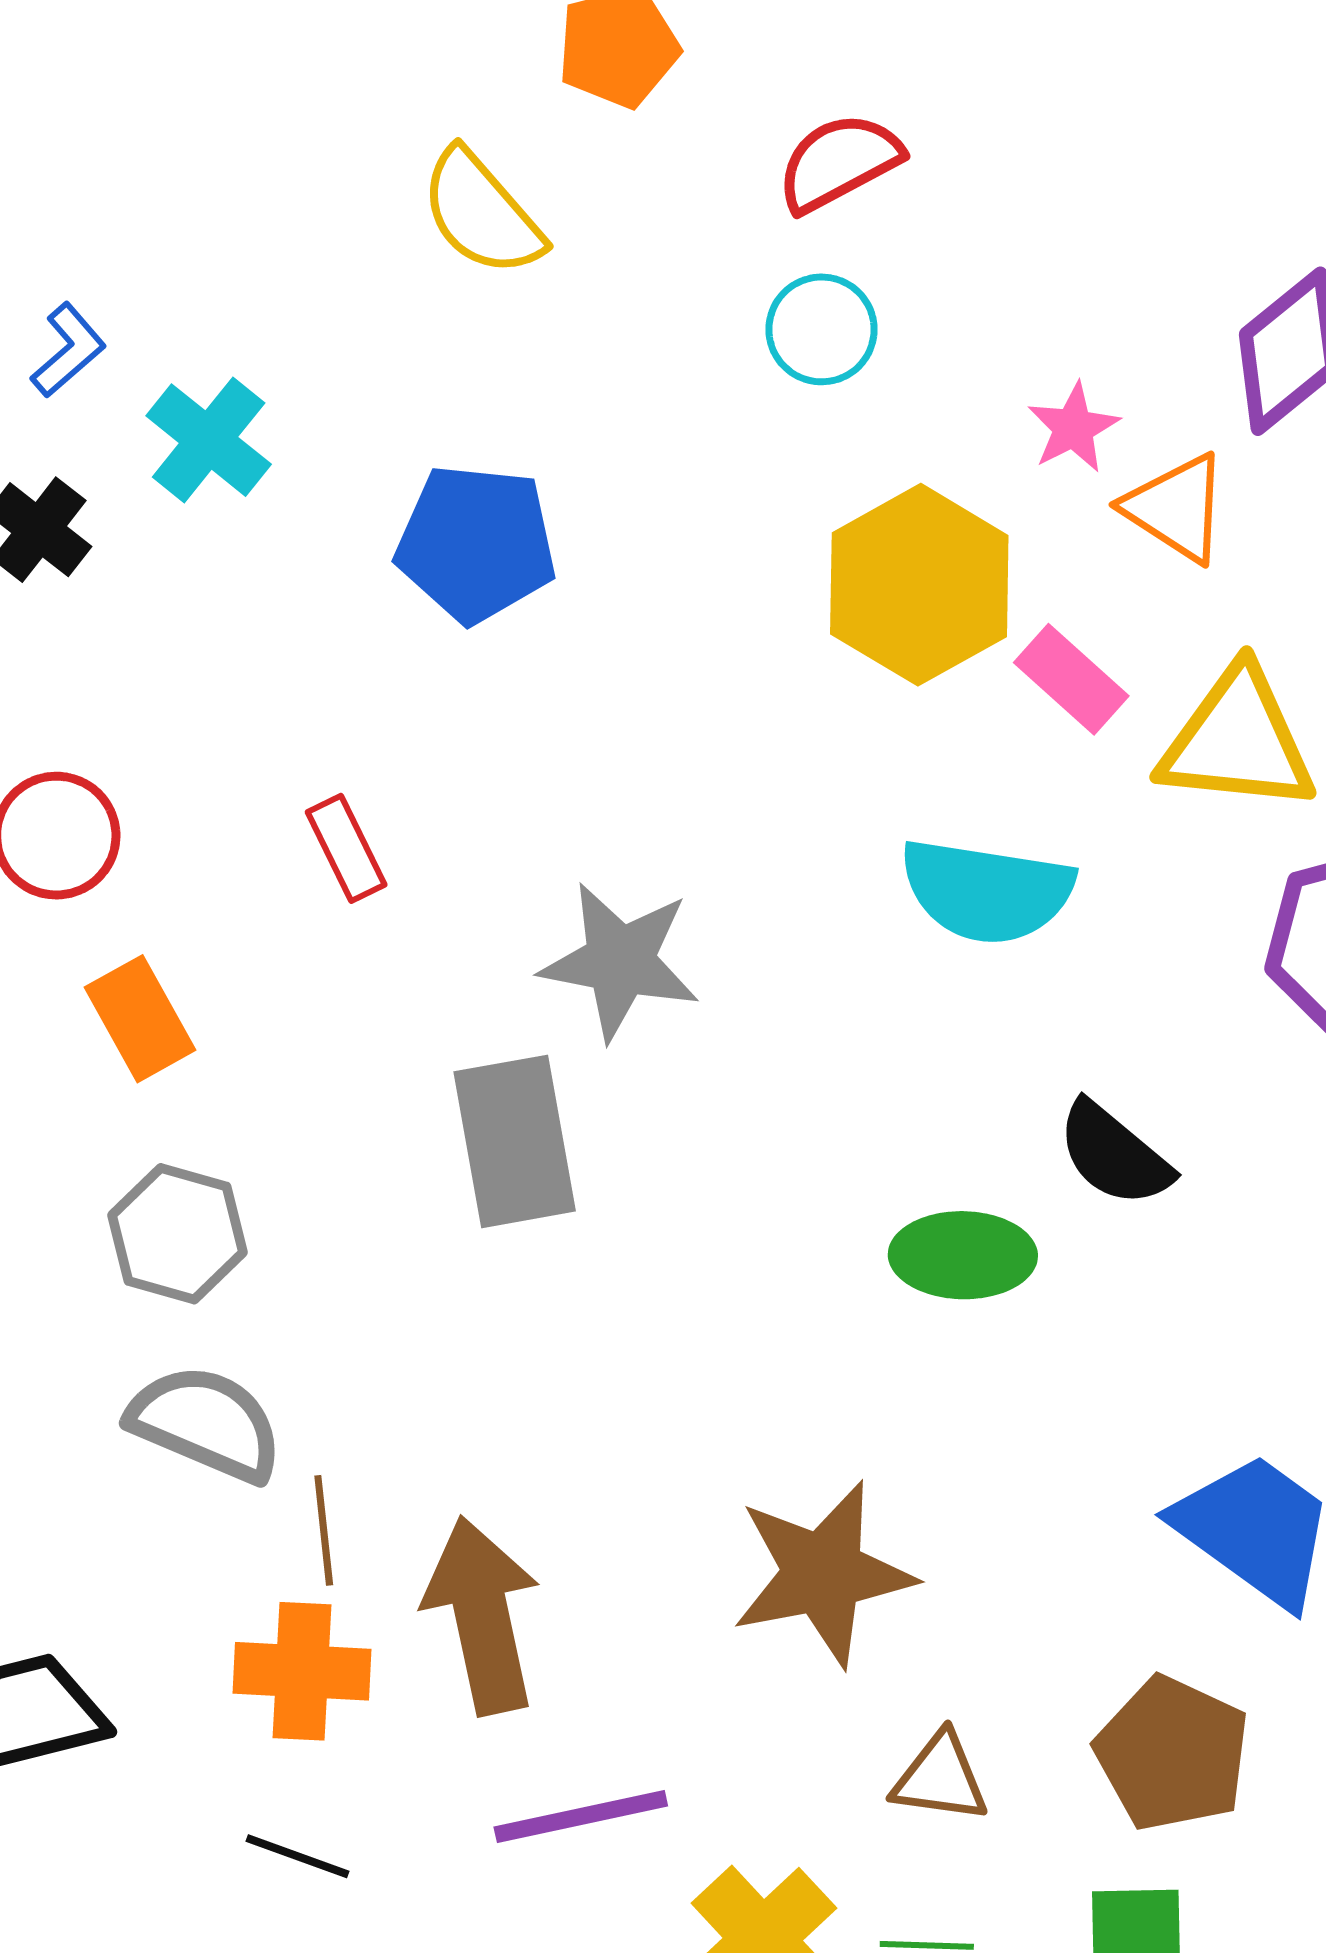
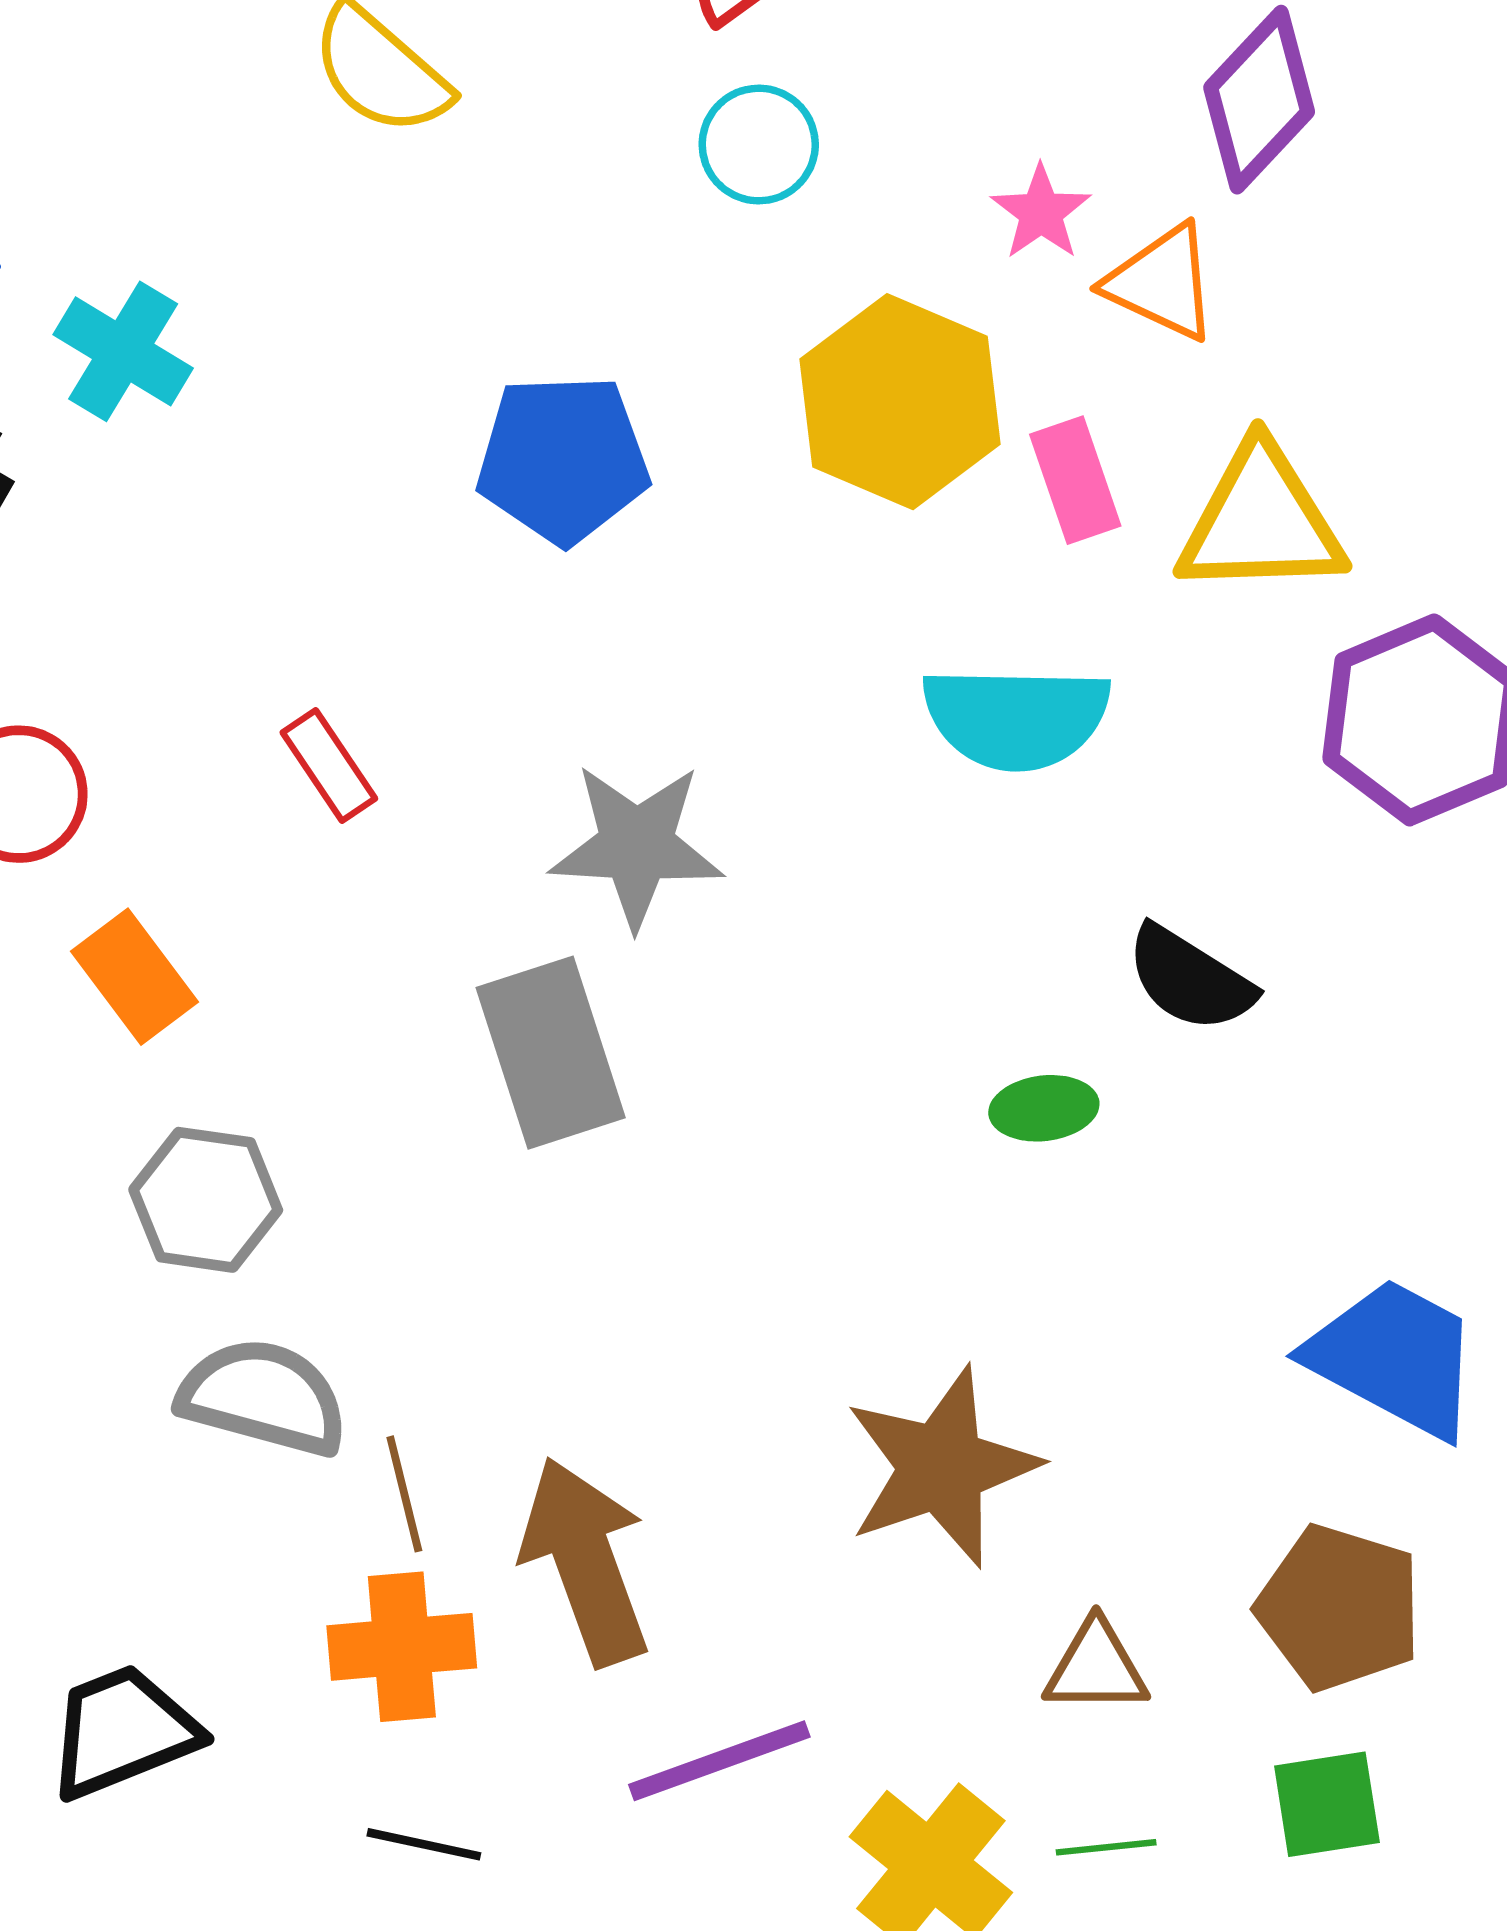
blue pentagon: (476, 543) -> (563, 459), moved
pink rectangle: (1071, 679) -> (1075, 480), turned 37
green ellipse: (963, 1255) -> (1044, 1108), size x0.7

